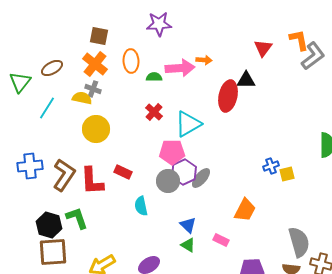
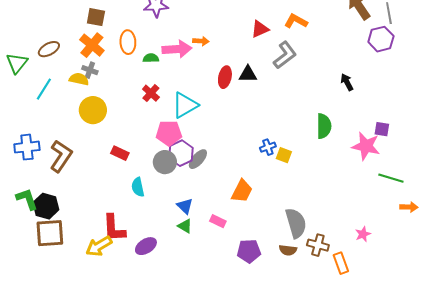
orange L-shape: (299, 40) -> (296, 21), turned -50
red triangle: (263, 48) -> (260, 29), turned 30
gray L-shape: (313, 56) -> (285, 55), moved
black triangle: (246, 80) -> (248, 74), moved
red ellipse: (228, 96) -> (225, 77), size x0.7
yellow square: (287, 174) -> (284, 155), turned 35
red L-shape: (92, 181) -> (114, 228), moved
green L-shape: (77, 218) -> (27, 199), moved

